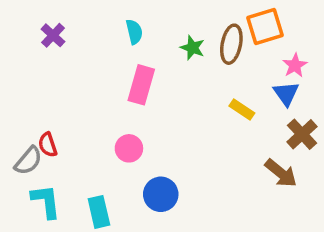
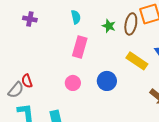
purple cross: (53, 35) -> (30, 19), turned -32
yellow rectangle: (242, 110) -> (137, 61), size x1.5
blue circle: (161, 194) -> (107, 81), moved

